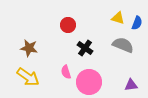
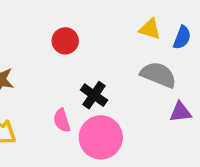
black cross: (85, 48) -> (94, 95), moved
purple triangle: (131, 85) -> (180, 112), moved

